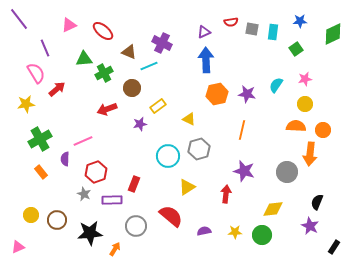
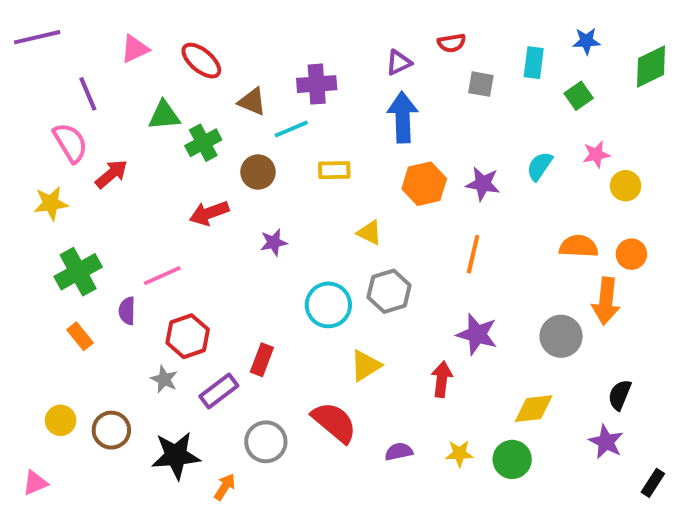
purple line: (19, 19) -> (37, 37), turned -65
gray square: (252, 29) -> (481, 84), moved
purple cross: (162, 43) -> (317, 84), turned -30
yellow circle: (305, 104) -> (626, 186), moved
yellow rectangle: (158, 106) -> (334, 170), moved, turned 35
purple rectangle: (112, 200) -> (219, 391), turned -36

